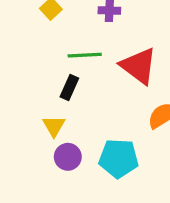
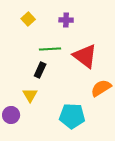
purple circle: (68, 157) -> (11, 115), moved

